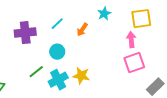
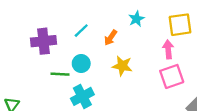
green line: (36, 72) -> (60, 74), moved, turned 42
yellow star: (81, 76) -> (122, 66), moved

